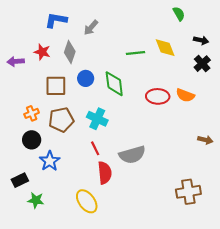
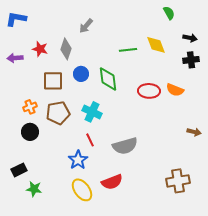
blue L-shape: (56, 20) -> (16, 19), moved
black cross: (202, 64) -> (191, 60), turned 35
blue star: (50, 161) -> (78, 160), moved
red semicircle: (105, 173) -> (112, 182), moved, turned 75

